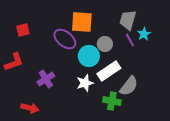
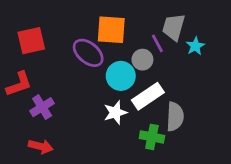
red square: (23, 30) -> (31, 41), size x1.5
purple line: (130, 40) -> (157, 43), moved
purple cross: (46, 79) -> (42, 107), moved
gray semicircle: (129, 86) -> (175, 117), turned -35

